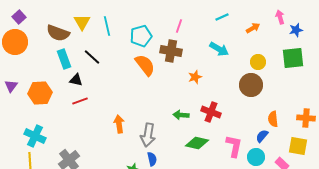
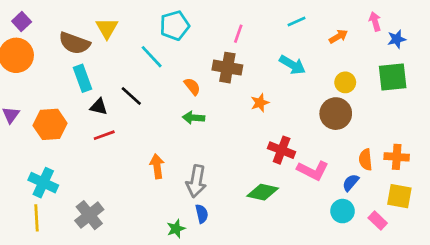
cyan line: (107, 26) -> (152, 57), moved, turned -30
cyan pentagon: (141, 36) -> (175, 26), moved
black line: (92, 57) -> (131, 96), moved
orange semicircle: (145, 65) -> (192, 86), size x0.6
green arrow: (181, 115) -> (194, 118), moved
orange cross: (306, 118) -> (397, 157), moved
pink L-shape: (234, 146) -> (313, 170), moved, turned 105

